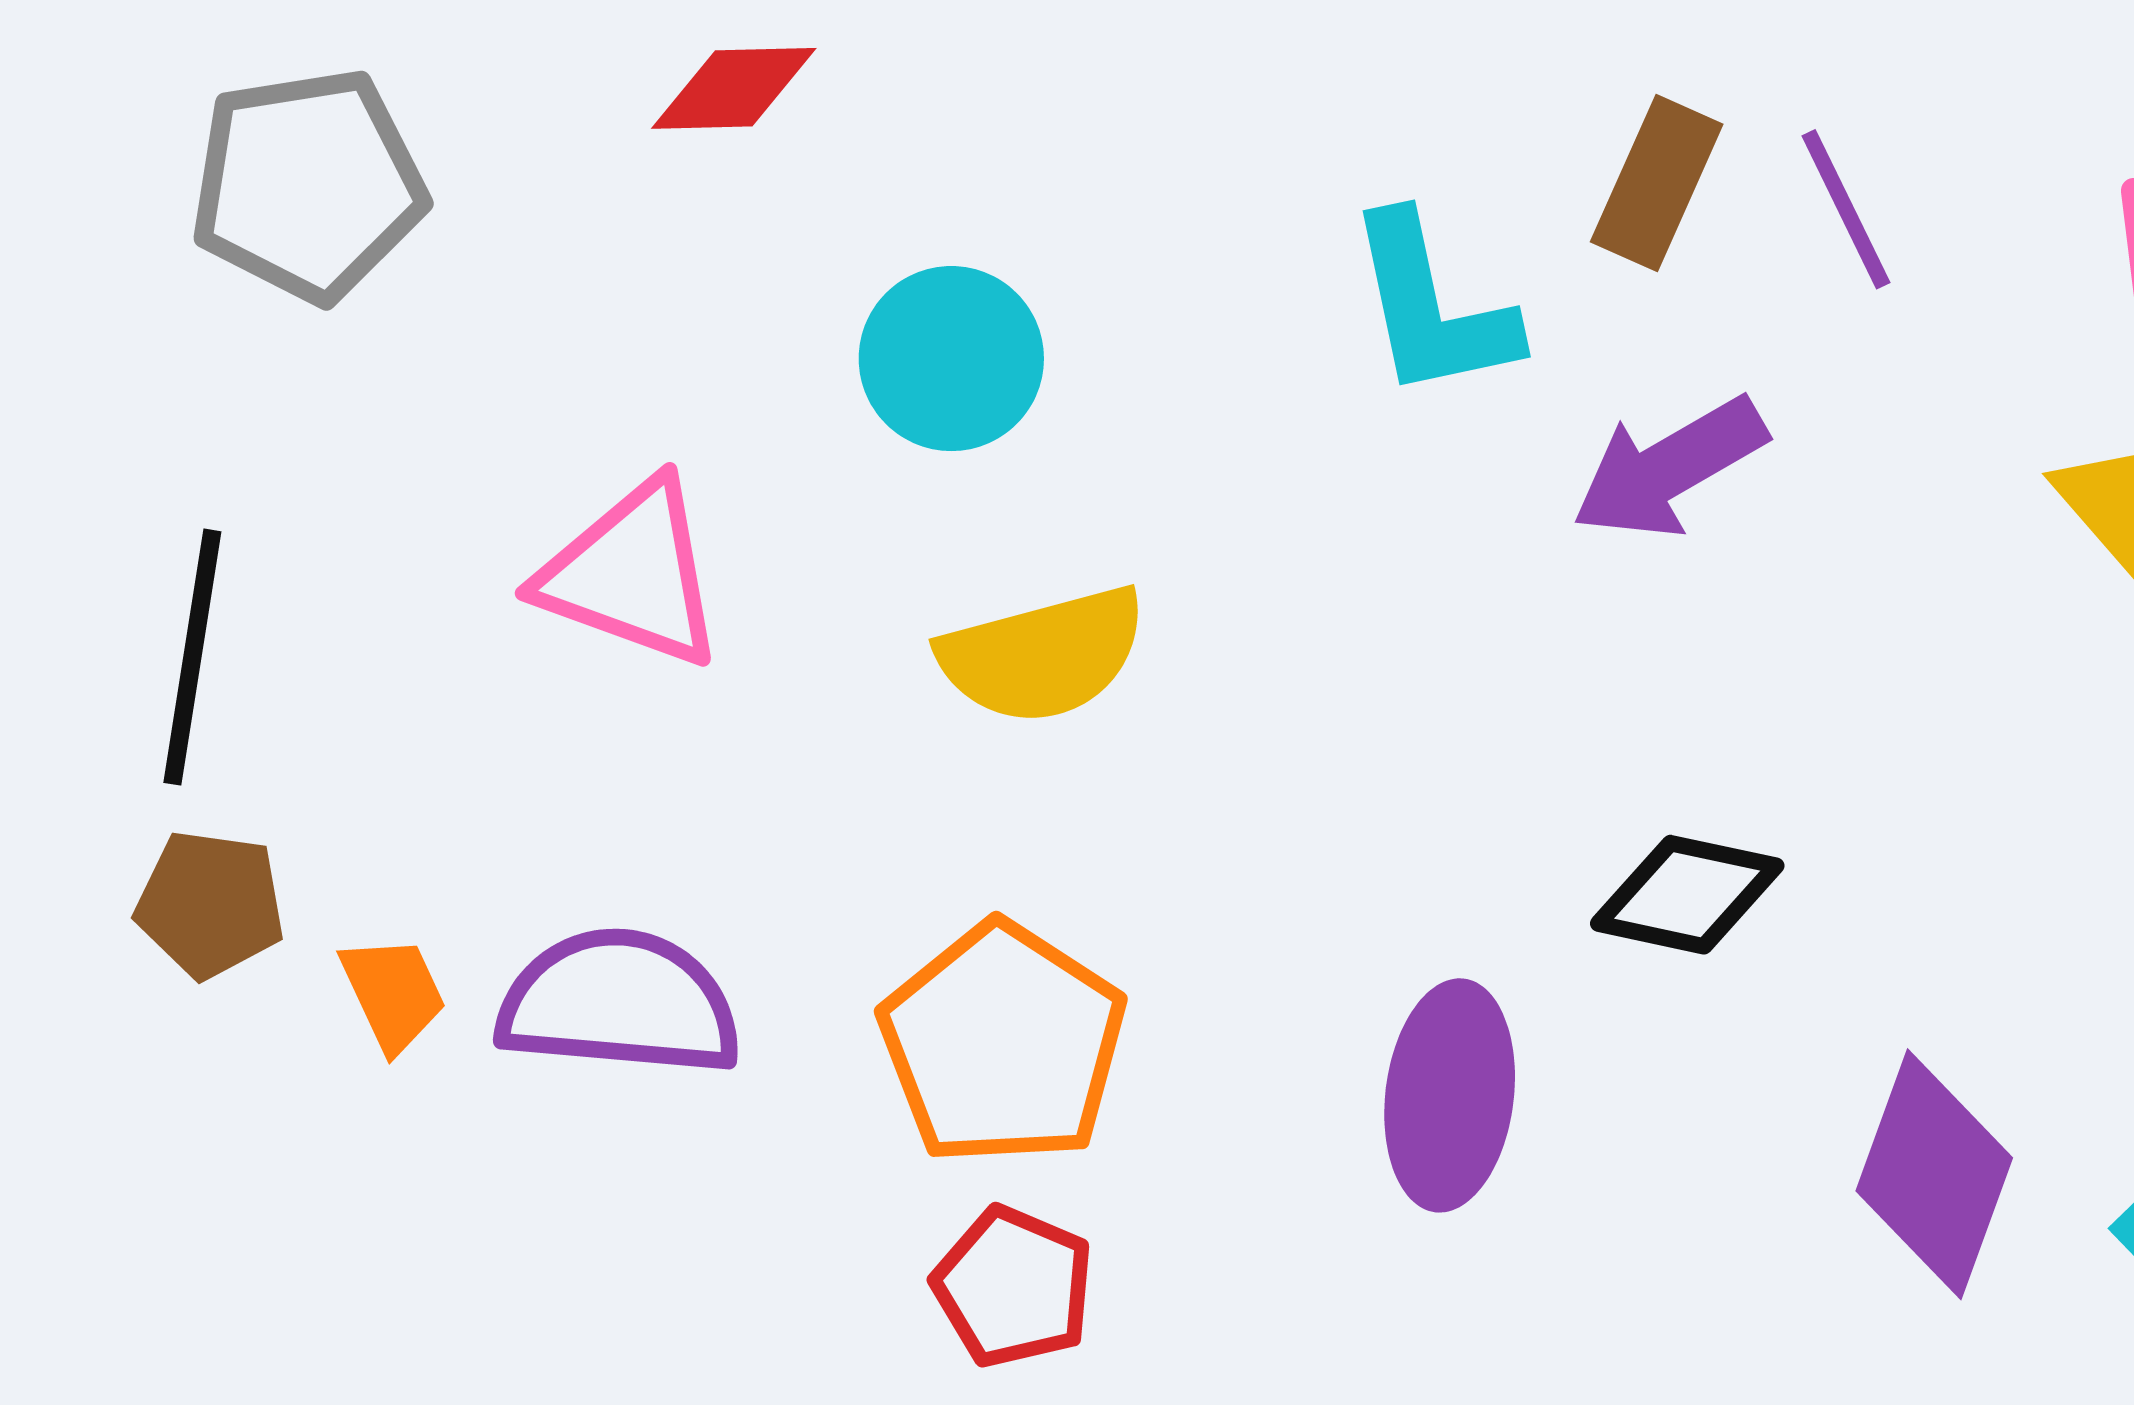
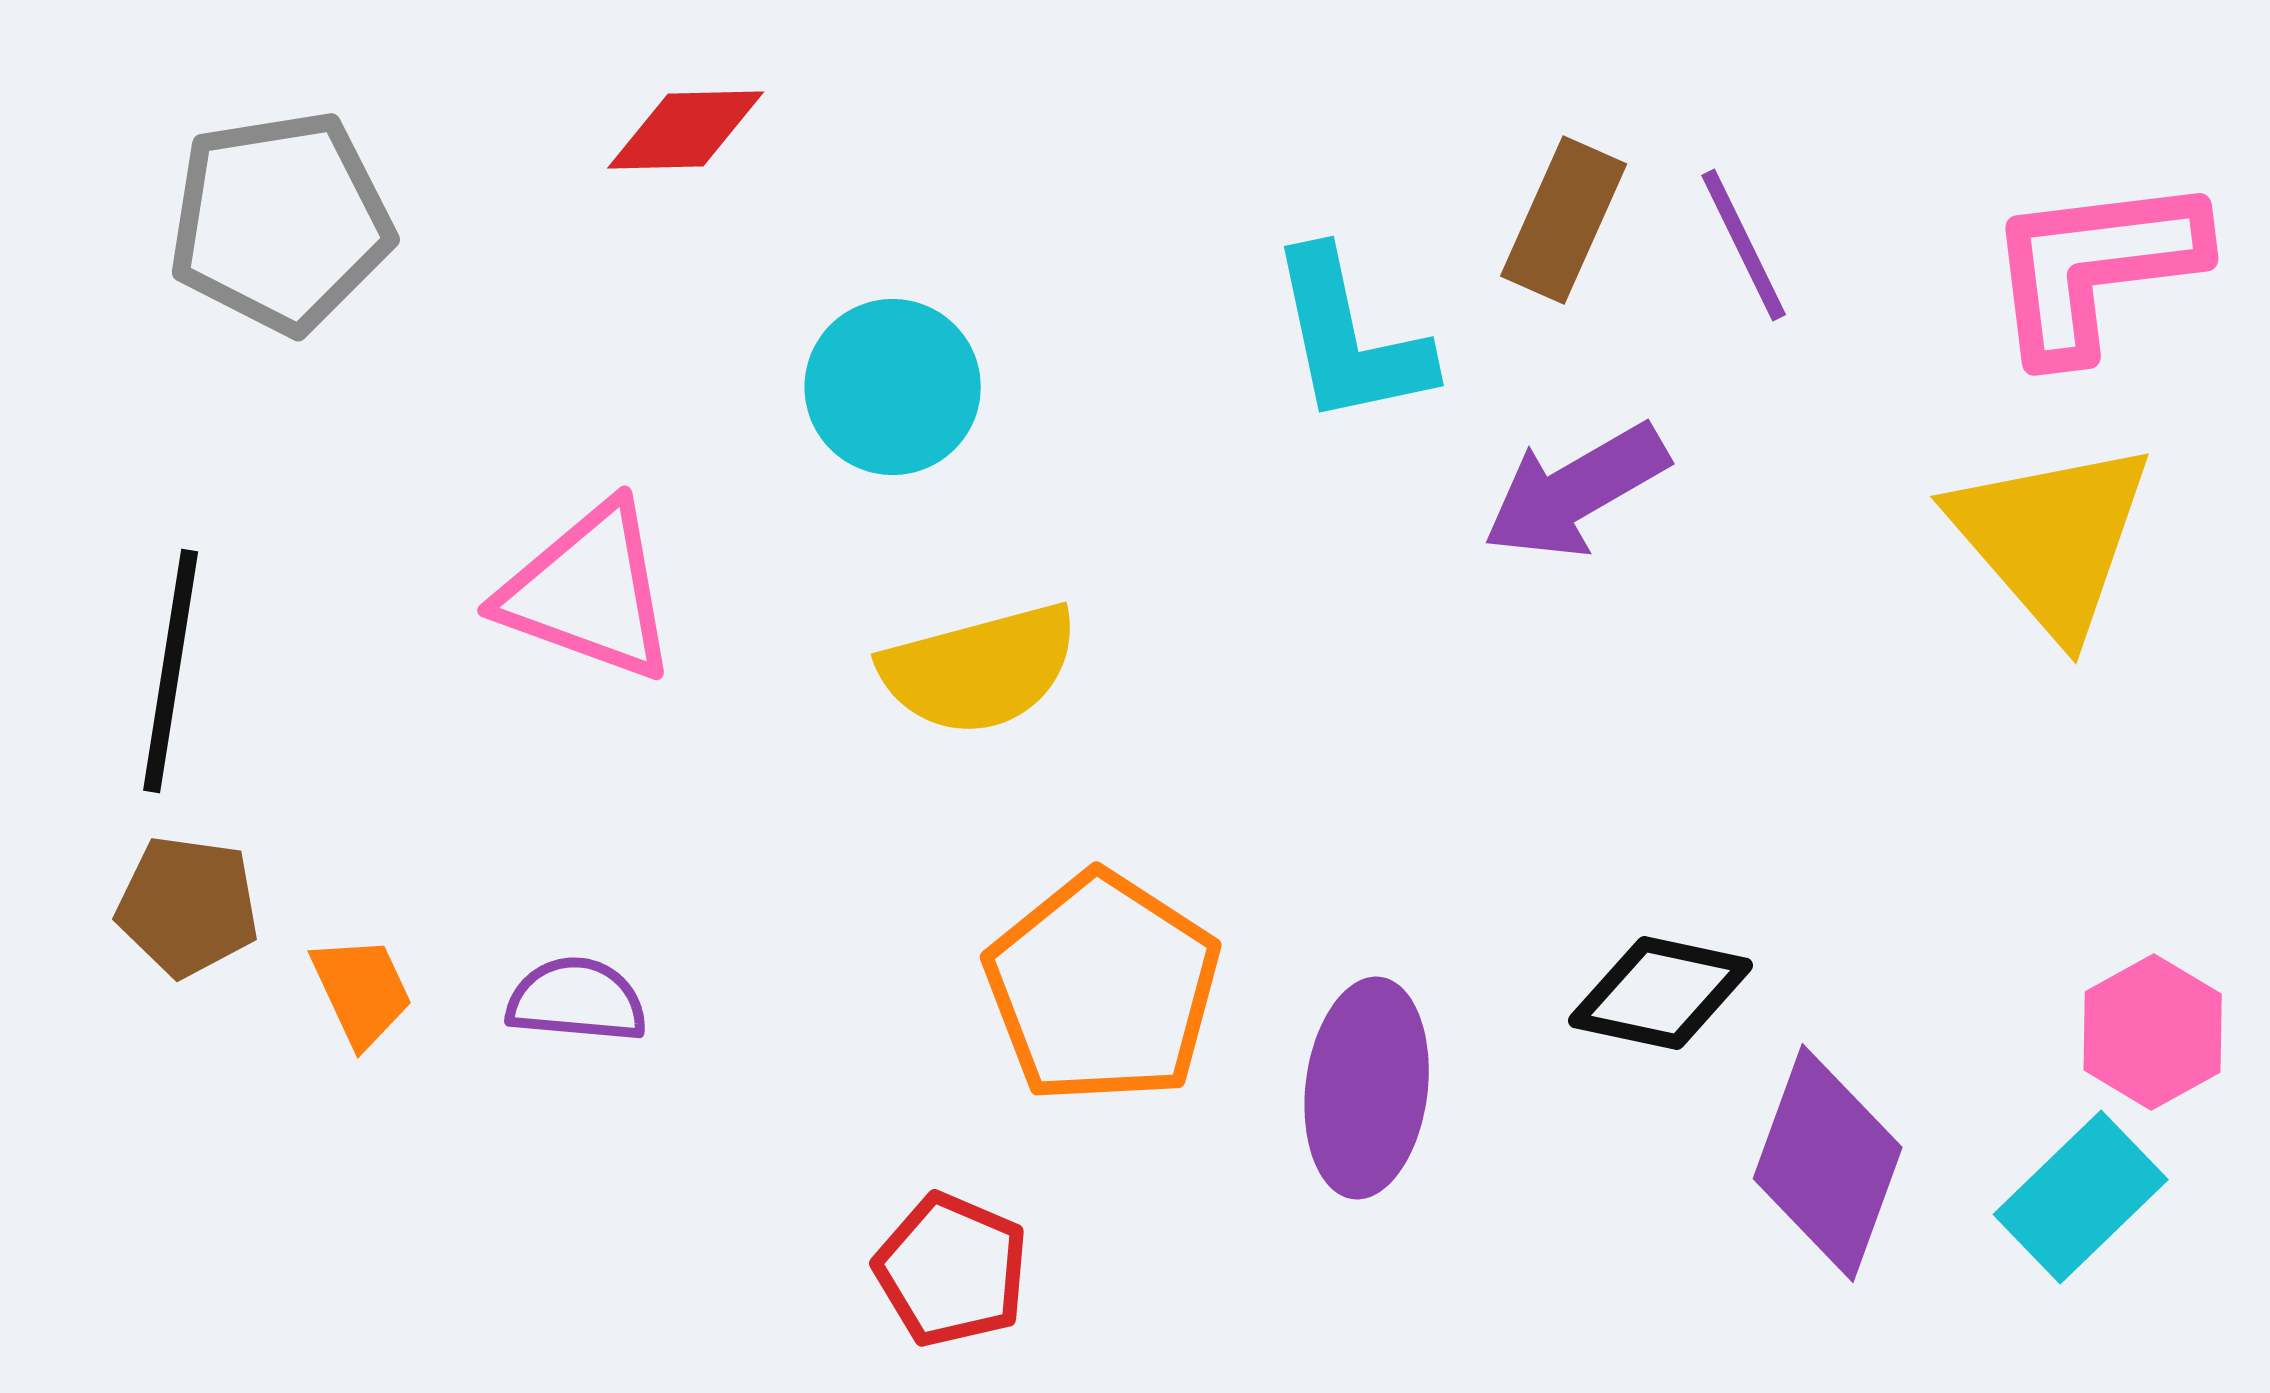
black diamond: (1687, 895) -> (1661, 993), moved
purple semicircle: (619, 1003) -> (577, 1000), size x0.6
orange pentagon: (1003, 1044) -> (1103, 988), moved

